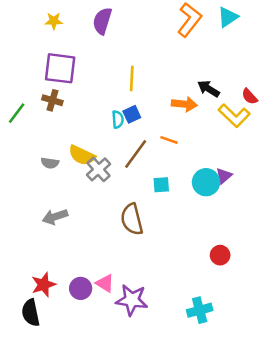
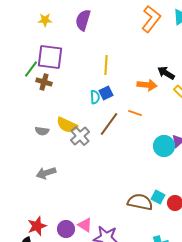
green line: (17, 113) -> (31, 69), moved
cyan square: (161, 185) -> (158, 197), moved, turned 32
brown semicircle: (132, 219) -> (140, 202), moved, turned 115

